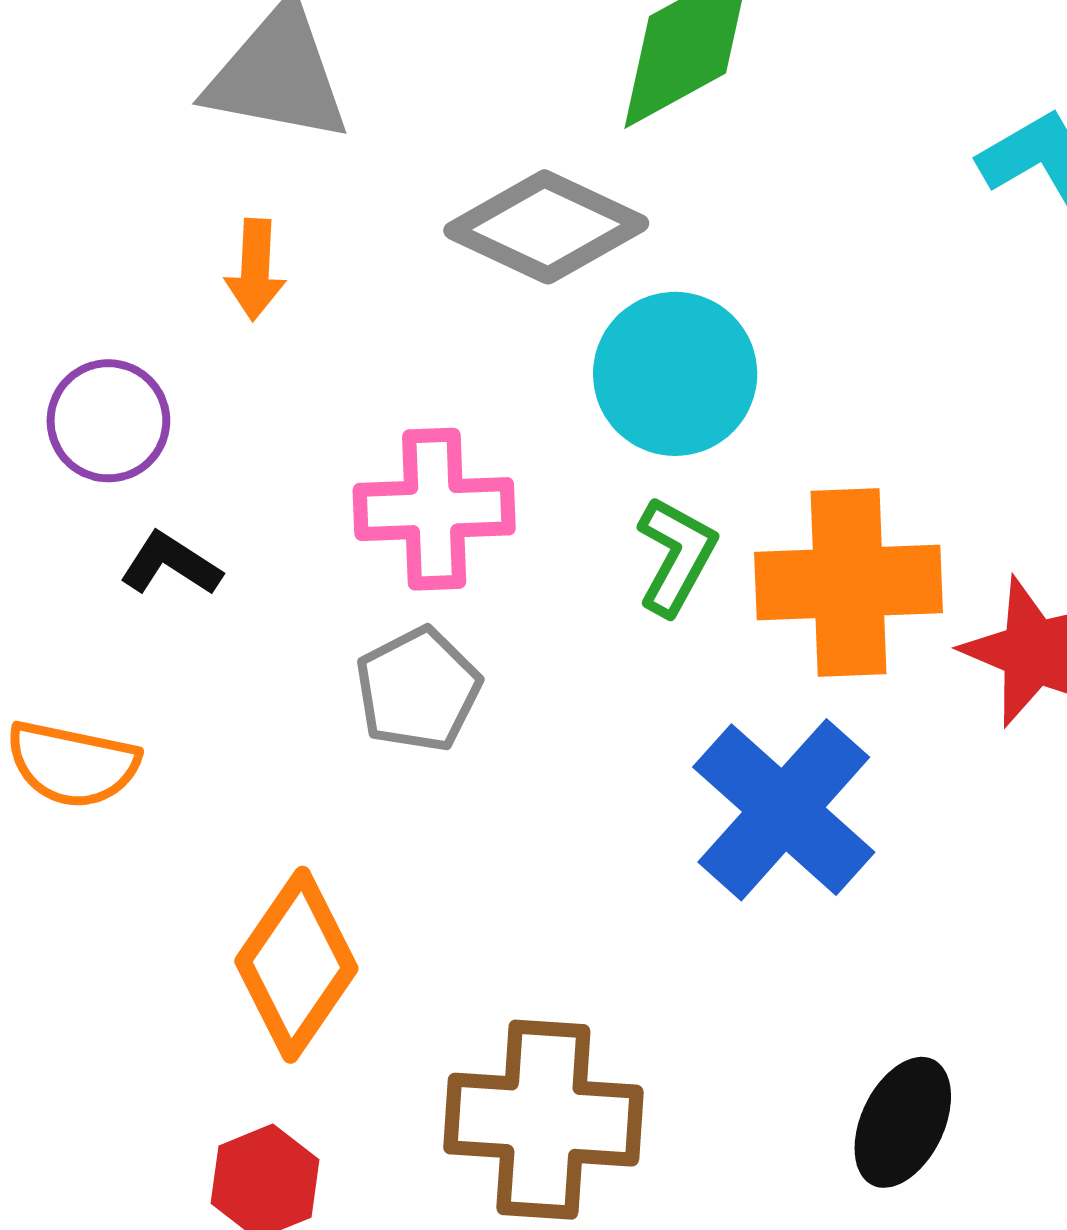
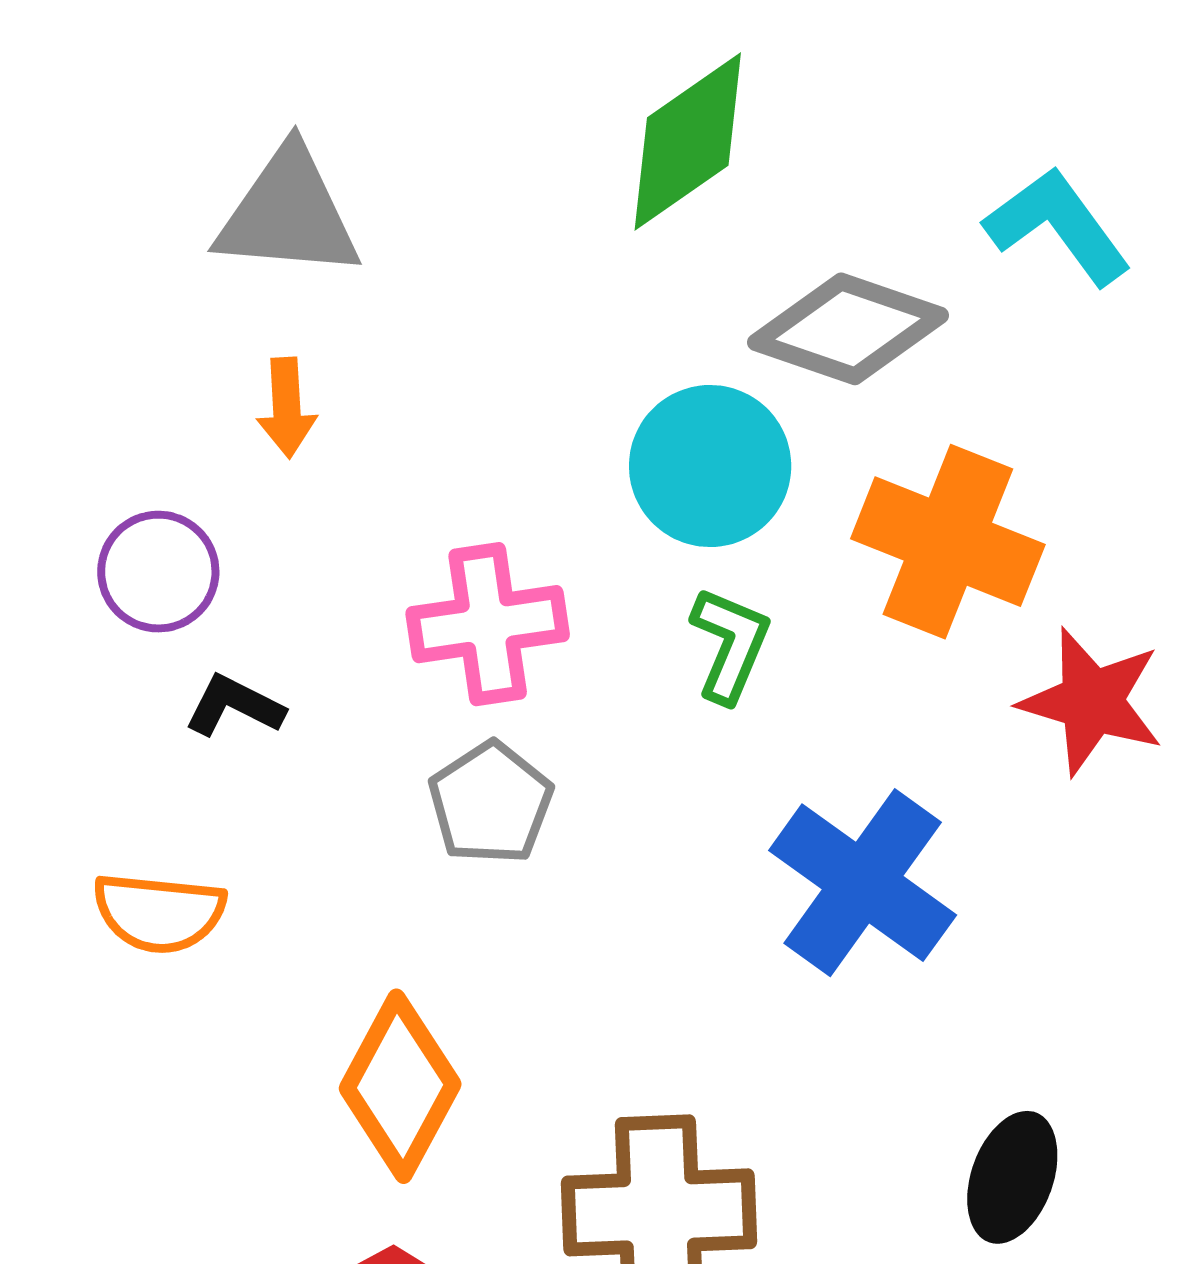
gray diamond: (546, 227) -> (848, 329), moved
orange cross: (849, 582) -> (948, 542), moved, turned 30

